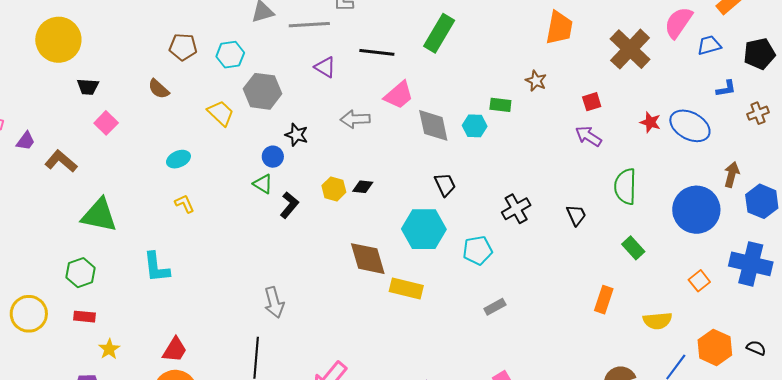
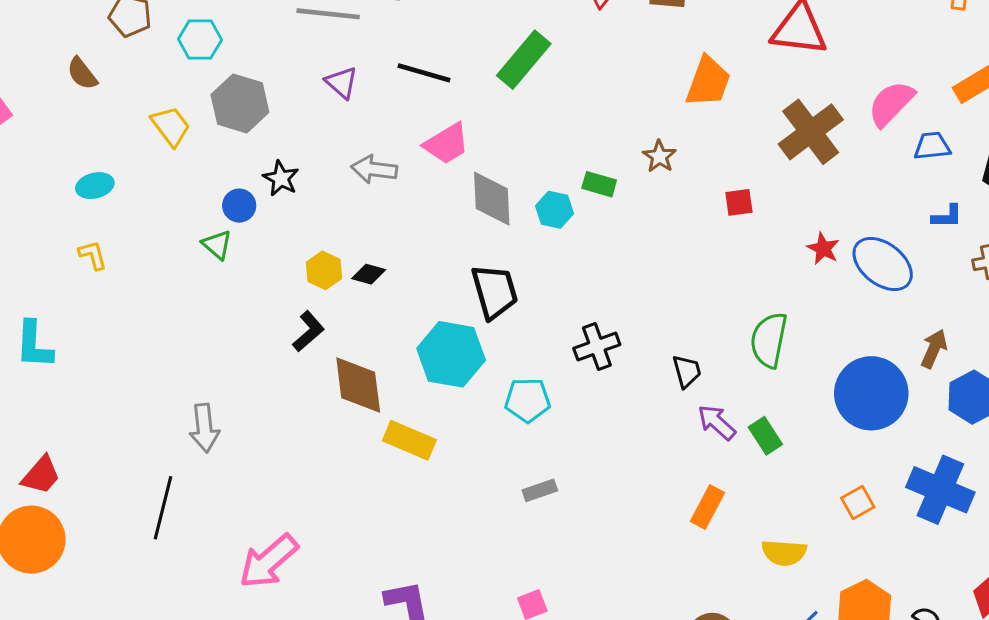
purple arrow: (588, 136) -> (717, 422), moved
black trapezoid: (445, 185) -> (495, 292), size x1.5
black L-shape: (289, 205) -> (308, 331), moved

